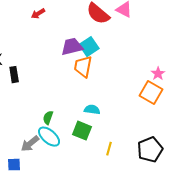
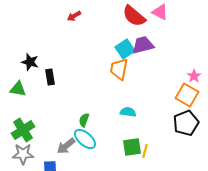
purple trapezoid: (72, 47) -> (143, 45), moved
green square: (82, 131) -> (132, 147), moved, turned -30
black pentagon: (150, 150) -> (186, 123), moved

